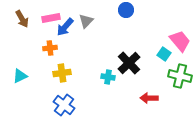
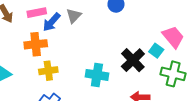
orange cross: (50, 48) -> (36, 44), size x1.5
black cross: (129, 63) -> (133, 60), moved
cyan cross: (108, 77) -> (97, 75), size x1.5

